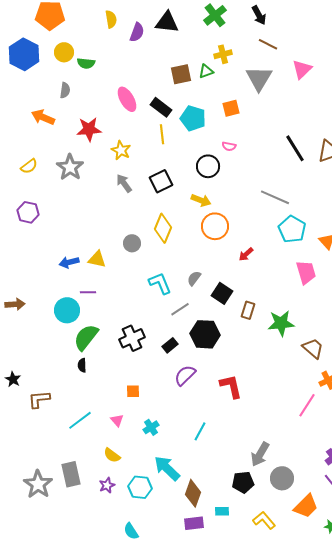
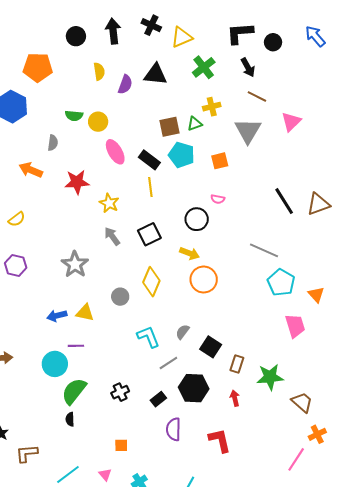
yellow circle: (64, 52) -> (98, 122), moved
cyan pentagon: (193, 118) -> (182, 155), moved
gray star: (70, 167) -> (75, 264), moved
red arrow: (246, 254) -> (235, 398), moved, turned 119
black cross: (132, 338) -> (120, 392), size x0.7
purple semicircle: (185, 375) -> (173, 429), turned -45

